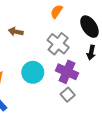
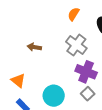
brown arrow: (16, 32) -> (34, 47), moved
cyan circle: (33, 72) -> (54, 96), moved

